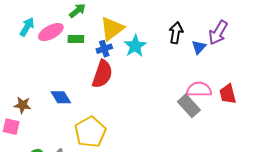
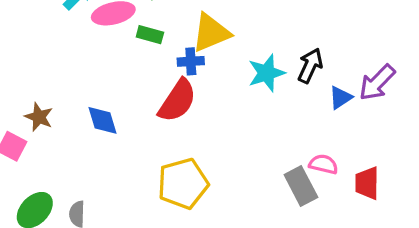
cyan star: (135, 46) -> (266, 73), moved
pink semicircle: (199, 89) -> (323, 164), size x0.7
yellow pentagon: (90, 132) -> (183, 184), moved

